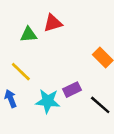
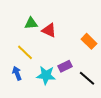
red triangle: (53, 23) -> (49, 30), moved, turned 42

